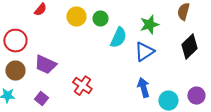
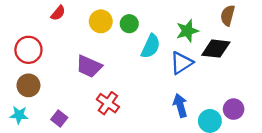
black diamond: (189, 47) -> (216, 49), moved, turned 50
purple trapezoid: (45, 65) -> (89, 66), moved
purple circle: (196, 96) -> (234, 109), moved

